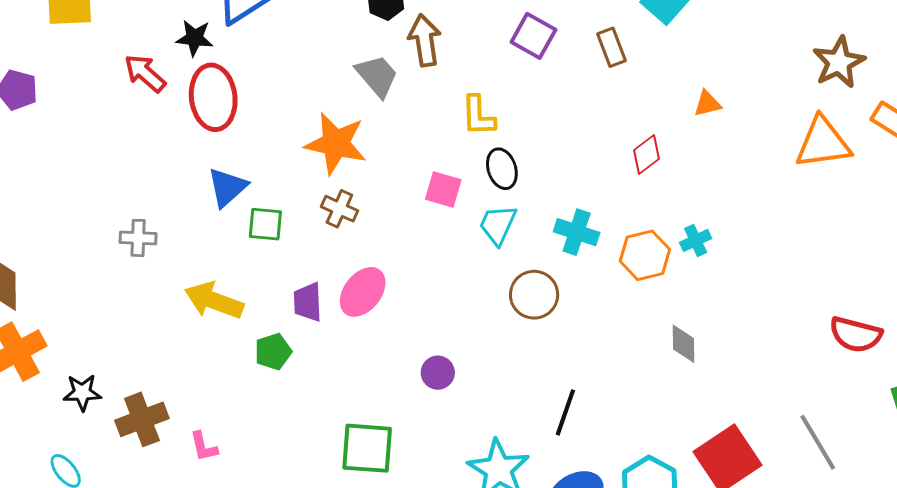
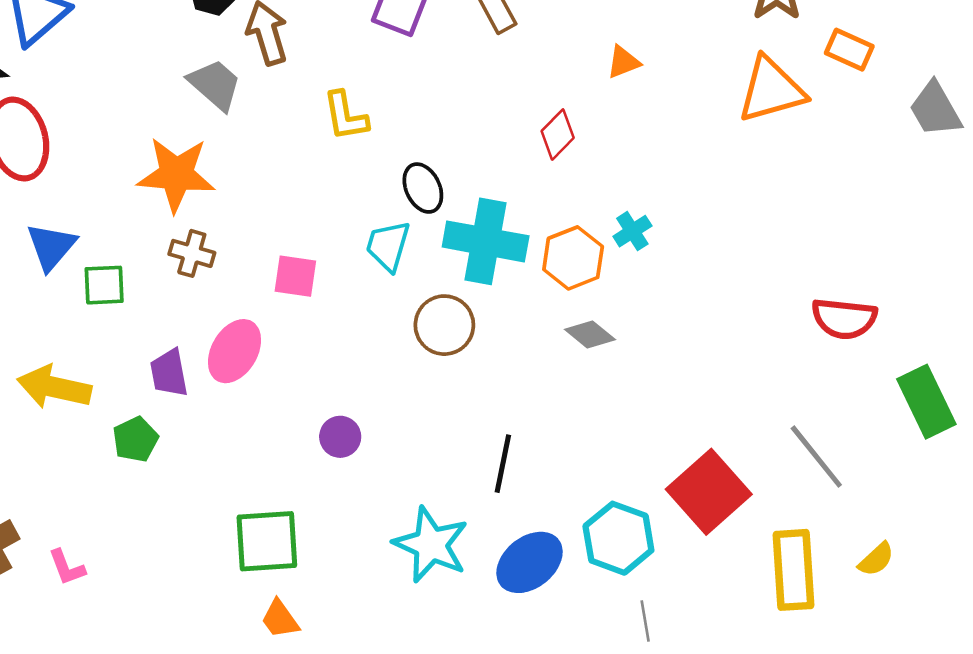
black ellipse: (502, 169) -> (423, 188), moved
pink square: (443, 189) -> (295, 276), moved
cyan cross: (577, 232) -> (486, 241), size x1.5
gray diamond: (684, 344) -> (590, 334), moved, turned -42

